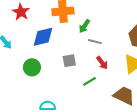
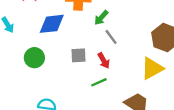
gray line: (95, 42) -> (111, 37), turned 32
red arrow: (102, 63) -> (104, 61), moved

